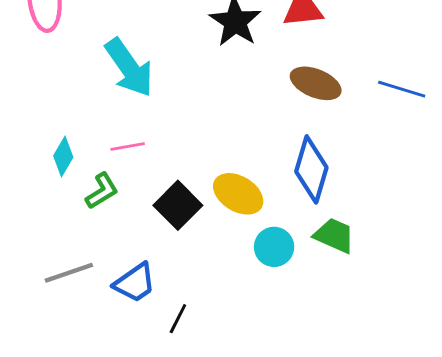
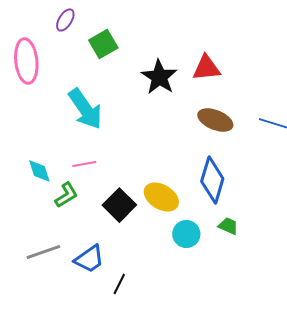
cyan diamond: (63, 157) -> (39, 171), turned -48
green trapezoid: (334, 235) -> (228, 226), size x0.7

